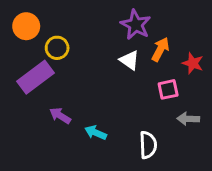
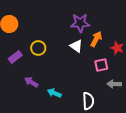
purple star: (136, 25) -> (80, 23), turned -30
yellow circle: (57, 48) -> (38, 48), moved
purple rectangle: (35, 77) -> (15, 57), size x0.6

